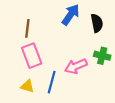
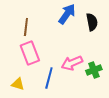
green cross: (102, 56) -> (94, 70), moved, turned -35
yellow triangle: (27, 86) -> (18, 84), moved

